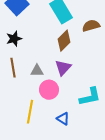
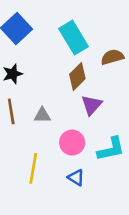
purple triangle: (63, 68) -> (92, 105), moved
pink circle: (49, 90) -> (72, 143), moved

